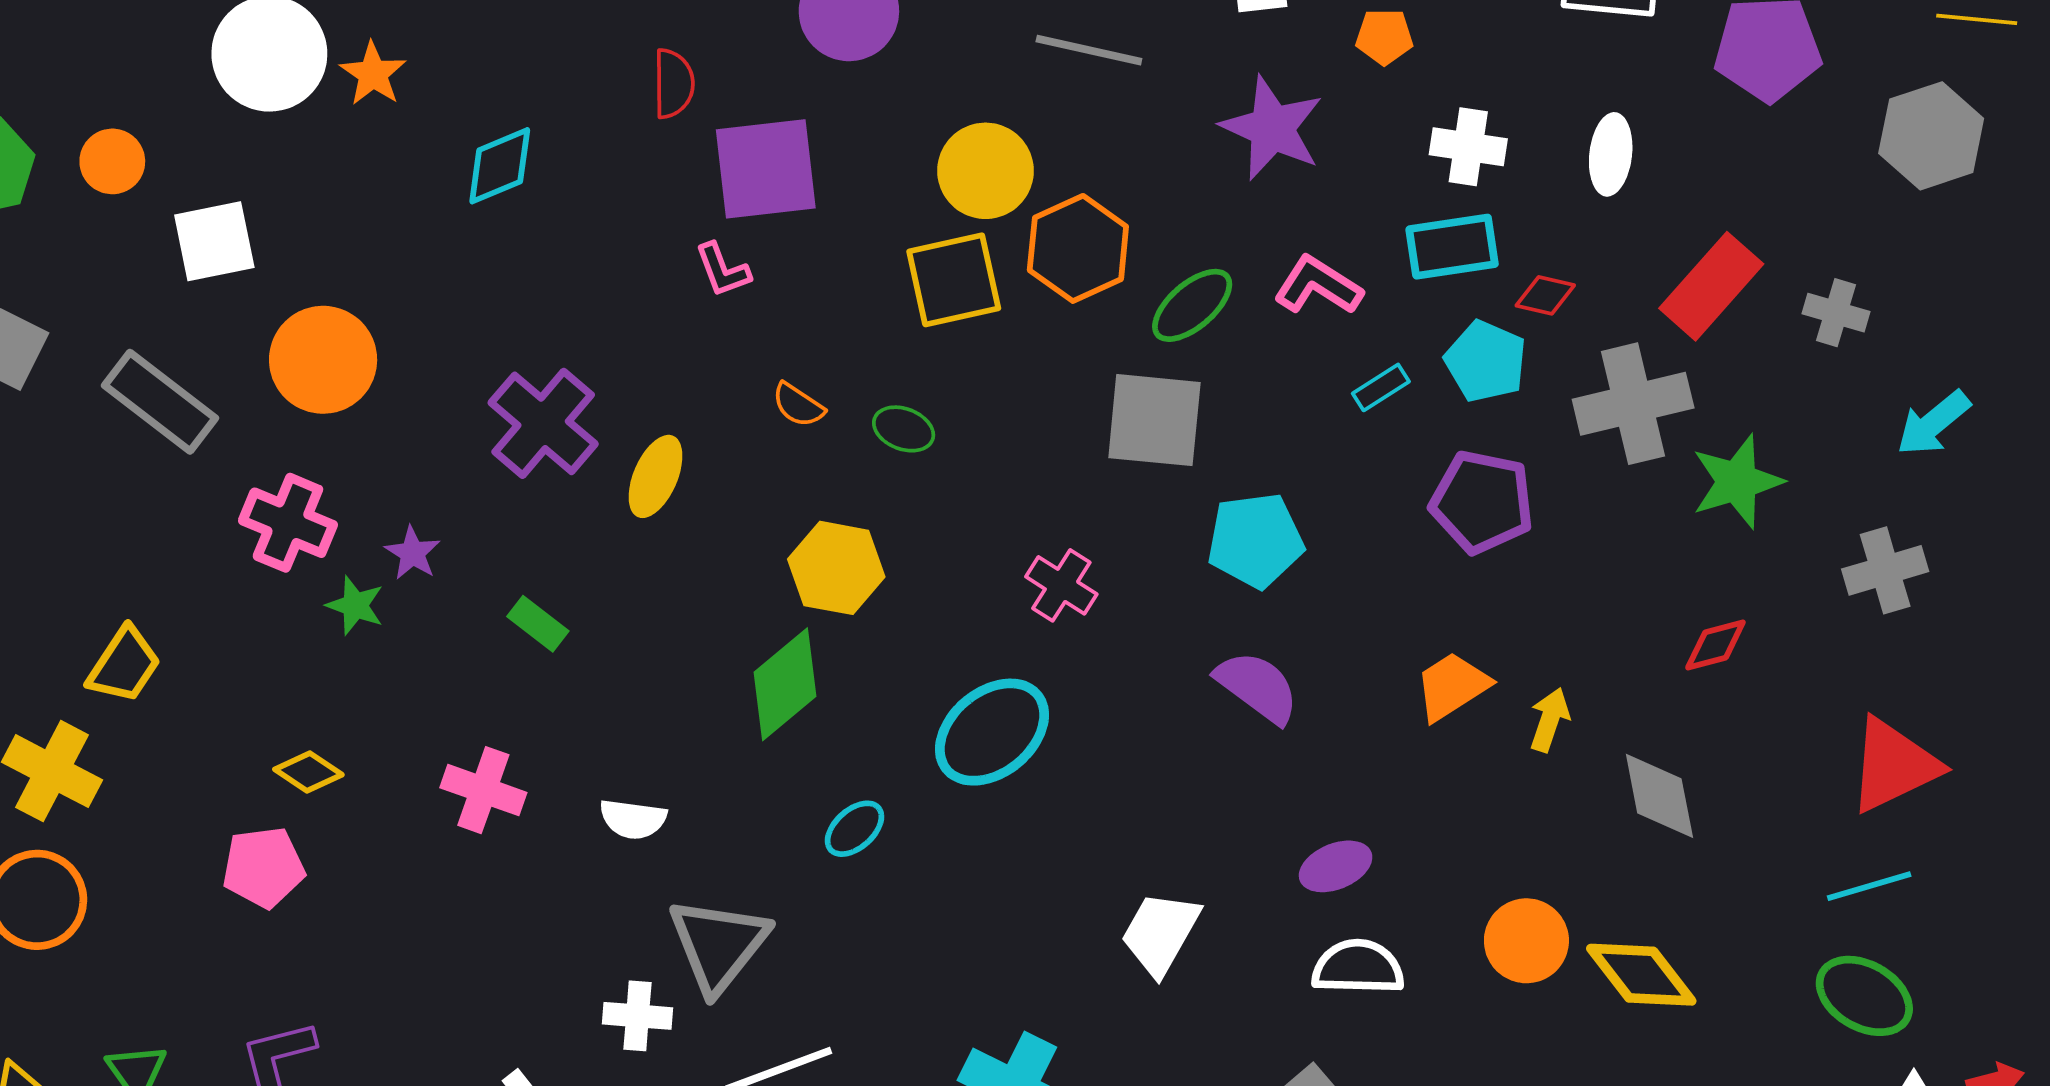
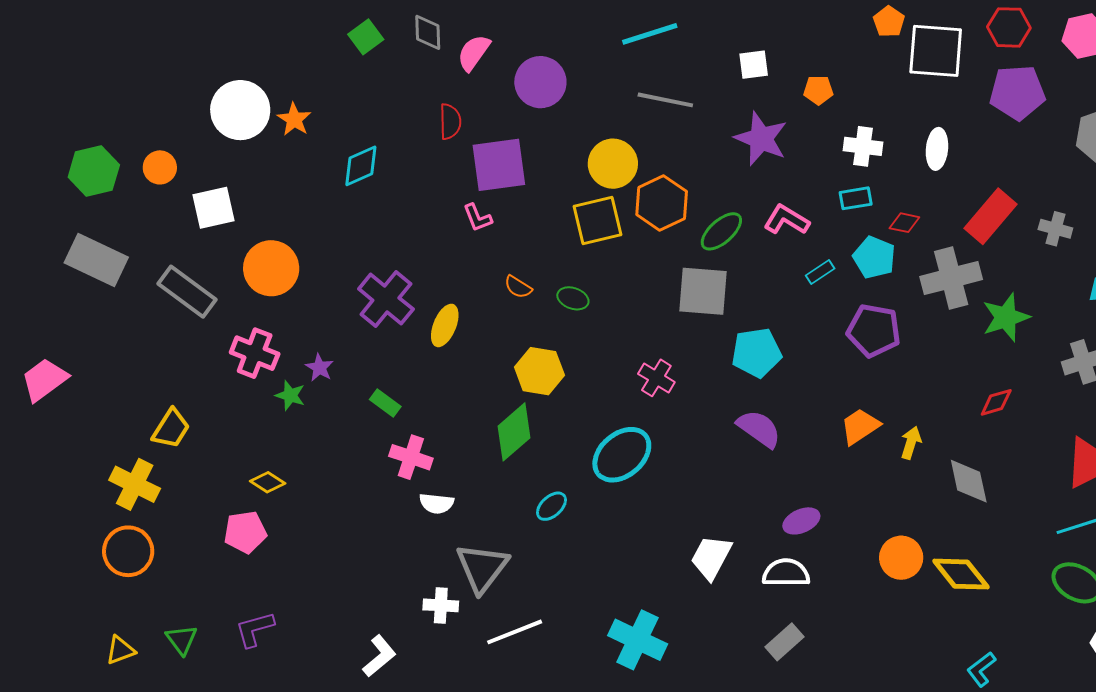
cyan rectangle: (1452, 247) -> (856, 198), size x0.7
pink cross: (483, 790) -> (411, 457), moved
white semicircle: (1358, 967) -> (786, 573), moved

